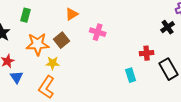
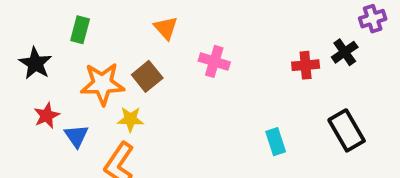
orange triangle: (72, 14) -> (166, 28), turned -40
red cross: (147, 53) -> (306, 65), moved
blue triangle: (17, 77) -> (76, 136), moved

